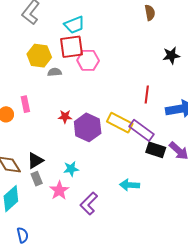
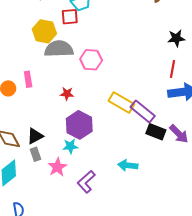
red square: (72, 47) -> (70, 17), moved, size x0.7
pink hexagon: (88, 60) -> (91, 60), moved
gray semicircle: (55, 72) -> (59, 49), size x2.0
red line: (147, 95) -> (173, 69), moved
purple hexagon: (88, 127) -> (79, 125), moved

